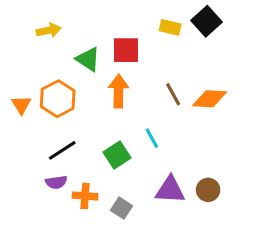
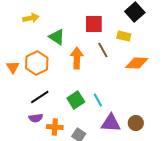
yellow rectangle: (170, 27) -> (124, 36), moved
red square: (126, 50) -> (94, 24), moved
brown line: (173, 94) -> (103, 50), moved
cyan line: (152, 138) -> (98, 100), moved

